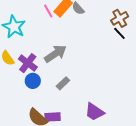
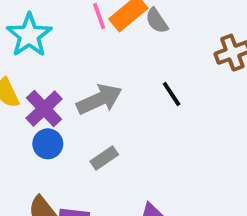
black line: (119, 33) -> (172, 94), moved

